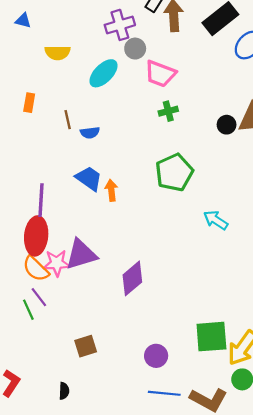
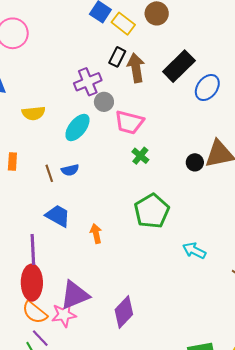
green cross: (168, 111) -> (140, 156), turned -30
blue semicircle: (90, 133) -> (70, 170), moved
blue trapezoid: (89, 178) -> (58, 216), moved
pink star: (57, 263) -> (64, 315), moved

